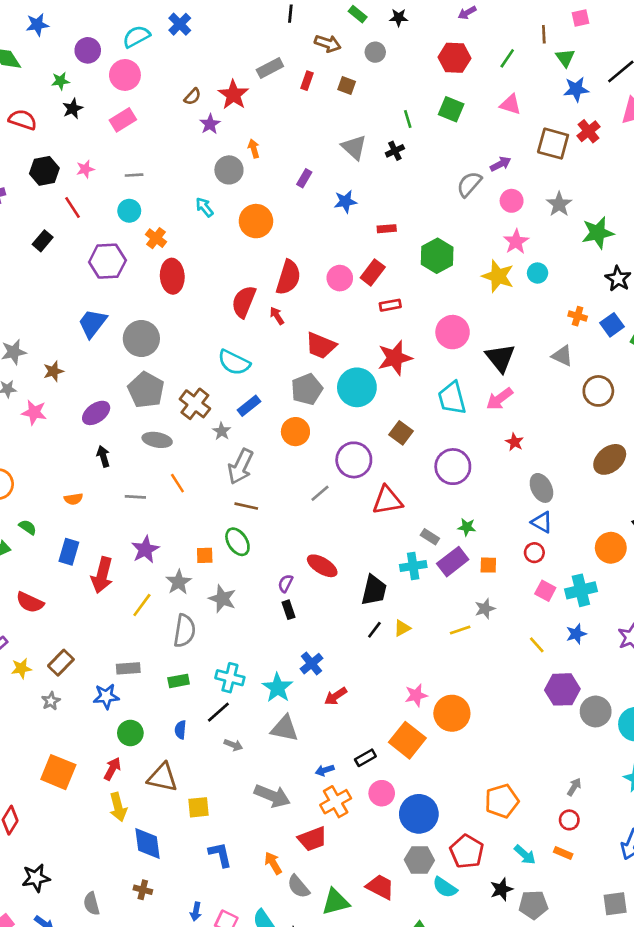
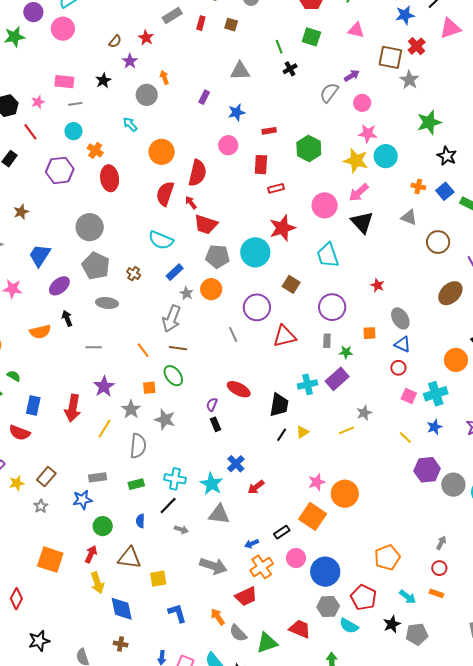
green star: (60, 81) -> (14, 37), size x1.5
red star: (233, 95) -> (146, 38), size x0.7
black star: (73, 109) -> (103, 80), moved
pink rectangle: (123, 120) -> (64, 82), moved, turned 42
gray triangle: (354, 147) -> (240, 71), turned -40
black cross: (395, 151) -> (290, 69), moved
gray star: (559, 204) -> (409, 80), moved
orange circle: (256, 221) -> (162, 152), moved
pink star: (516, 242) -> (368, 134), turned -30
red rectangle: (373, 272) -> (261, 165), turned -30
cyan circle: (538, 273) -> (386, 156), size x1.5
pink circle: (340, 278) -> (228, 145), moved
blue trapezoid: (92, 323) -> (40, 255), moved
red trapezoid: (321, 346) -> (206, 224), moved
brown star: (53, 371) -> (21, 212), moved
gray pentagon: (307, 389) -> (217, 257), turned 30
pink arrow: (499, 399) -> (359, 192), moved
brown cross: (195, 404) -> (134, 274), size x0.6
gray star: (222, 431) -> (186, 293), moved
orange line: (177, 483) -> (143, 350), moved
gray line: (320, 493) -> (233, 334), turned -70
orange semicircle: (73, 499) -> (40, 332), moved, size x1.5
gray rectangle: (430, 537) -> (327, 341), moved, turned 64
blue rectangle: (69, 552) -> (33, 405), moved
orange square: (488, 565) -> (369, 333), moved

